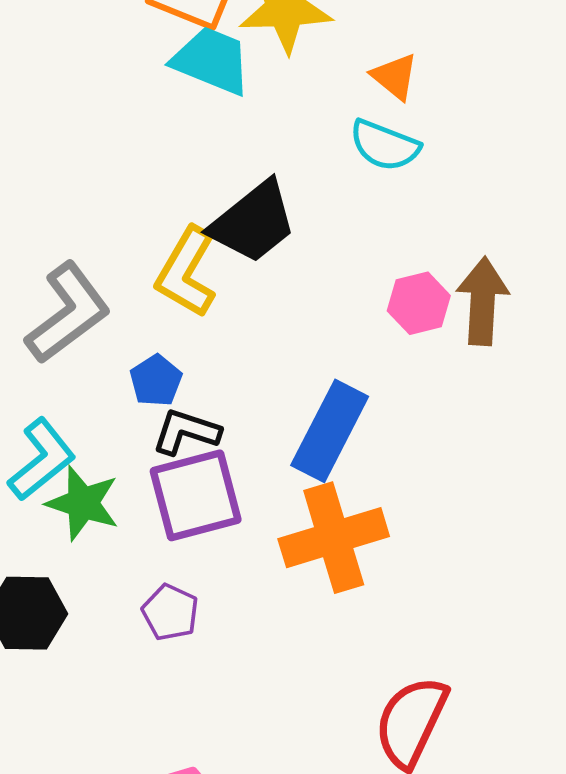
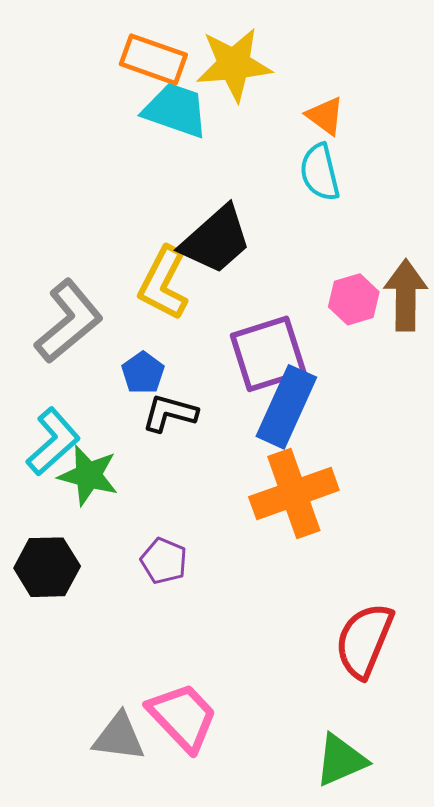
cyan semicircle: (385, 145) -> (320, 172), turned 58
purple square: (196, 495) -> (268, 354), moved

